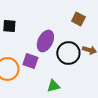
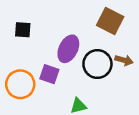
brown square: (78, 19) -> (110, 21), size x1.5

